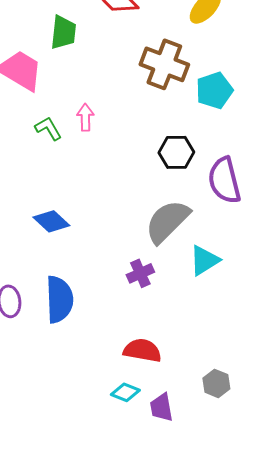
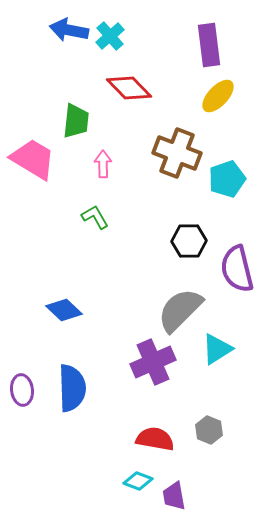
pink arrow: (85, 117) -> (103, 164), moved
green L-shape: (48, 128) -> (95, 217), moved
purple cross: (140, 273) -> (153, 362), size x1.6
gray hexagon: (216, 383) -> (209, 430), moved

